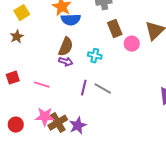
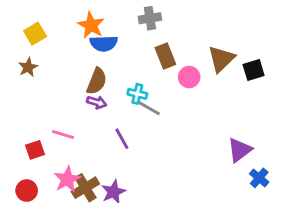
red square: (13, 78) -> (35, 150), moved
purple line: (84, 88) -> (122, 139), turned -42
gray line: (103, 89) -> (149, 108), moved
pink star: (45, 117) -> (67, 179), turned -30

